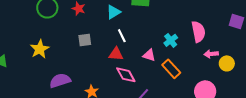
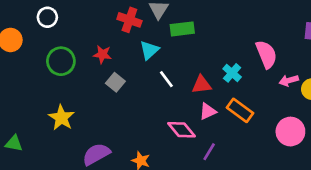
gray square: (85, 40) -> (115, 82), moved, turned -32
red triangle: (116, 54) -> (202, 85), moved
pink triangle: (149, 55) -> (208, 111), moved, turned -32

